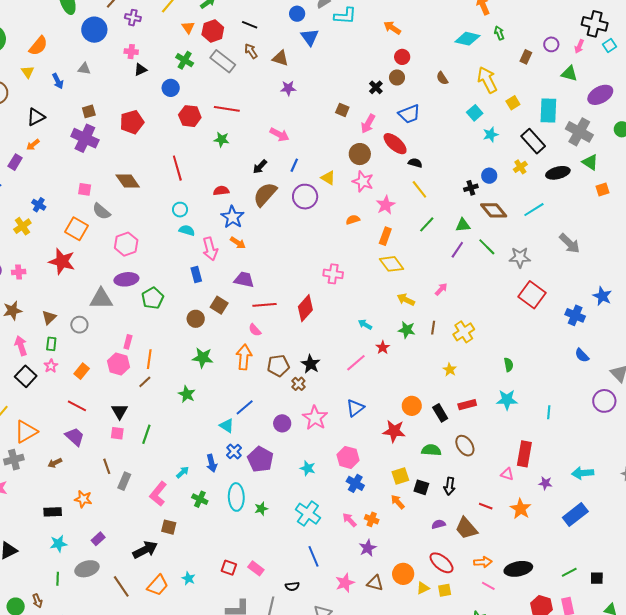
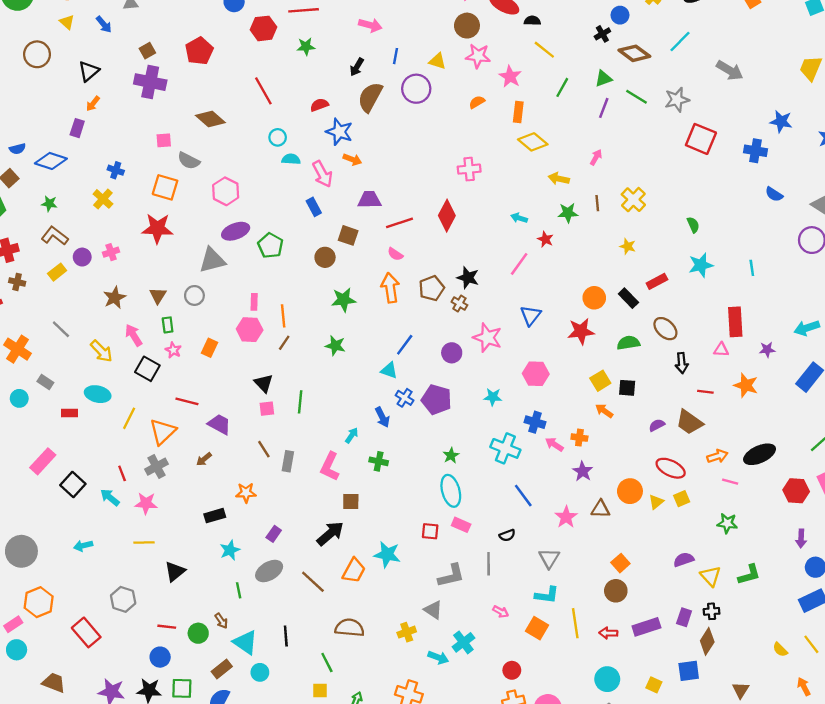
red line: (77, 406) -> (187, 401), moved
blue cross: (355, 483) -> (535, 422), moved
black arrow: (450, 486) -> (682, 363), moved
cyan ellipse: (236, 497) -> (451, 491), moved
cyan star: (188, 578) -> (387, 554), size x1.6

